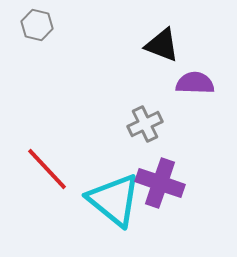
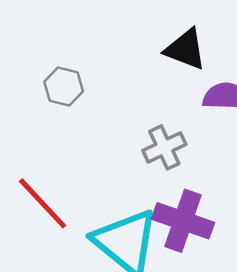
gray hexagon: (37, 25) -> (64, 87), moved

